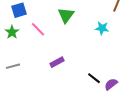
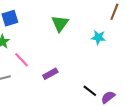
pink line: (38, 29) -> (22, 60), moved

